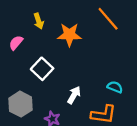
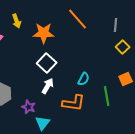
white square: (42, 69) -> (47, 63), moved
cyan semicircle: (115, 87) -> (84, 79), turned 96

